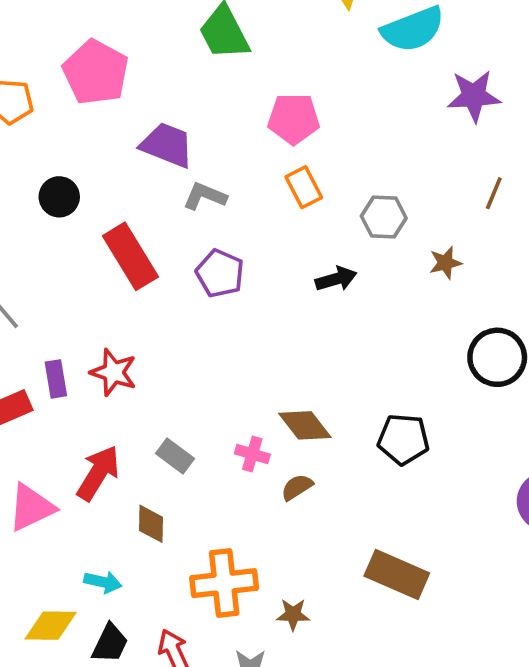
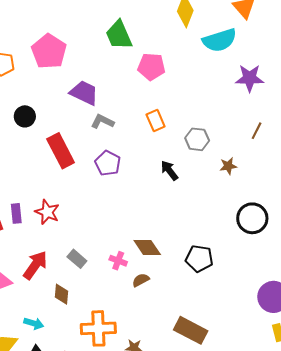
pink pentagon: (294, 119) -> (151, 67), moved
black arrow: (336, 279) -> (169, 171), turned -115

